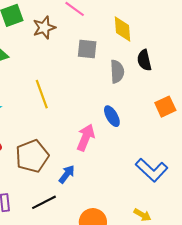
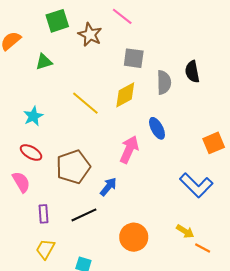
brown star: (44, 28) -> (90, 35), turned -30
yellow diamond: (123, 29) -> (125, 95), moved, turned 64
yellow line: (42, 94) -> (85, 103), turned -32
orange square: (165, 107) -> (214, 143), moved

